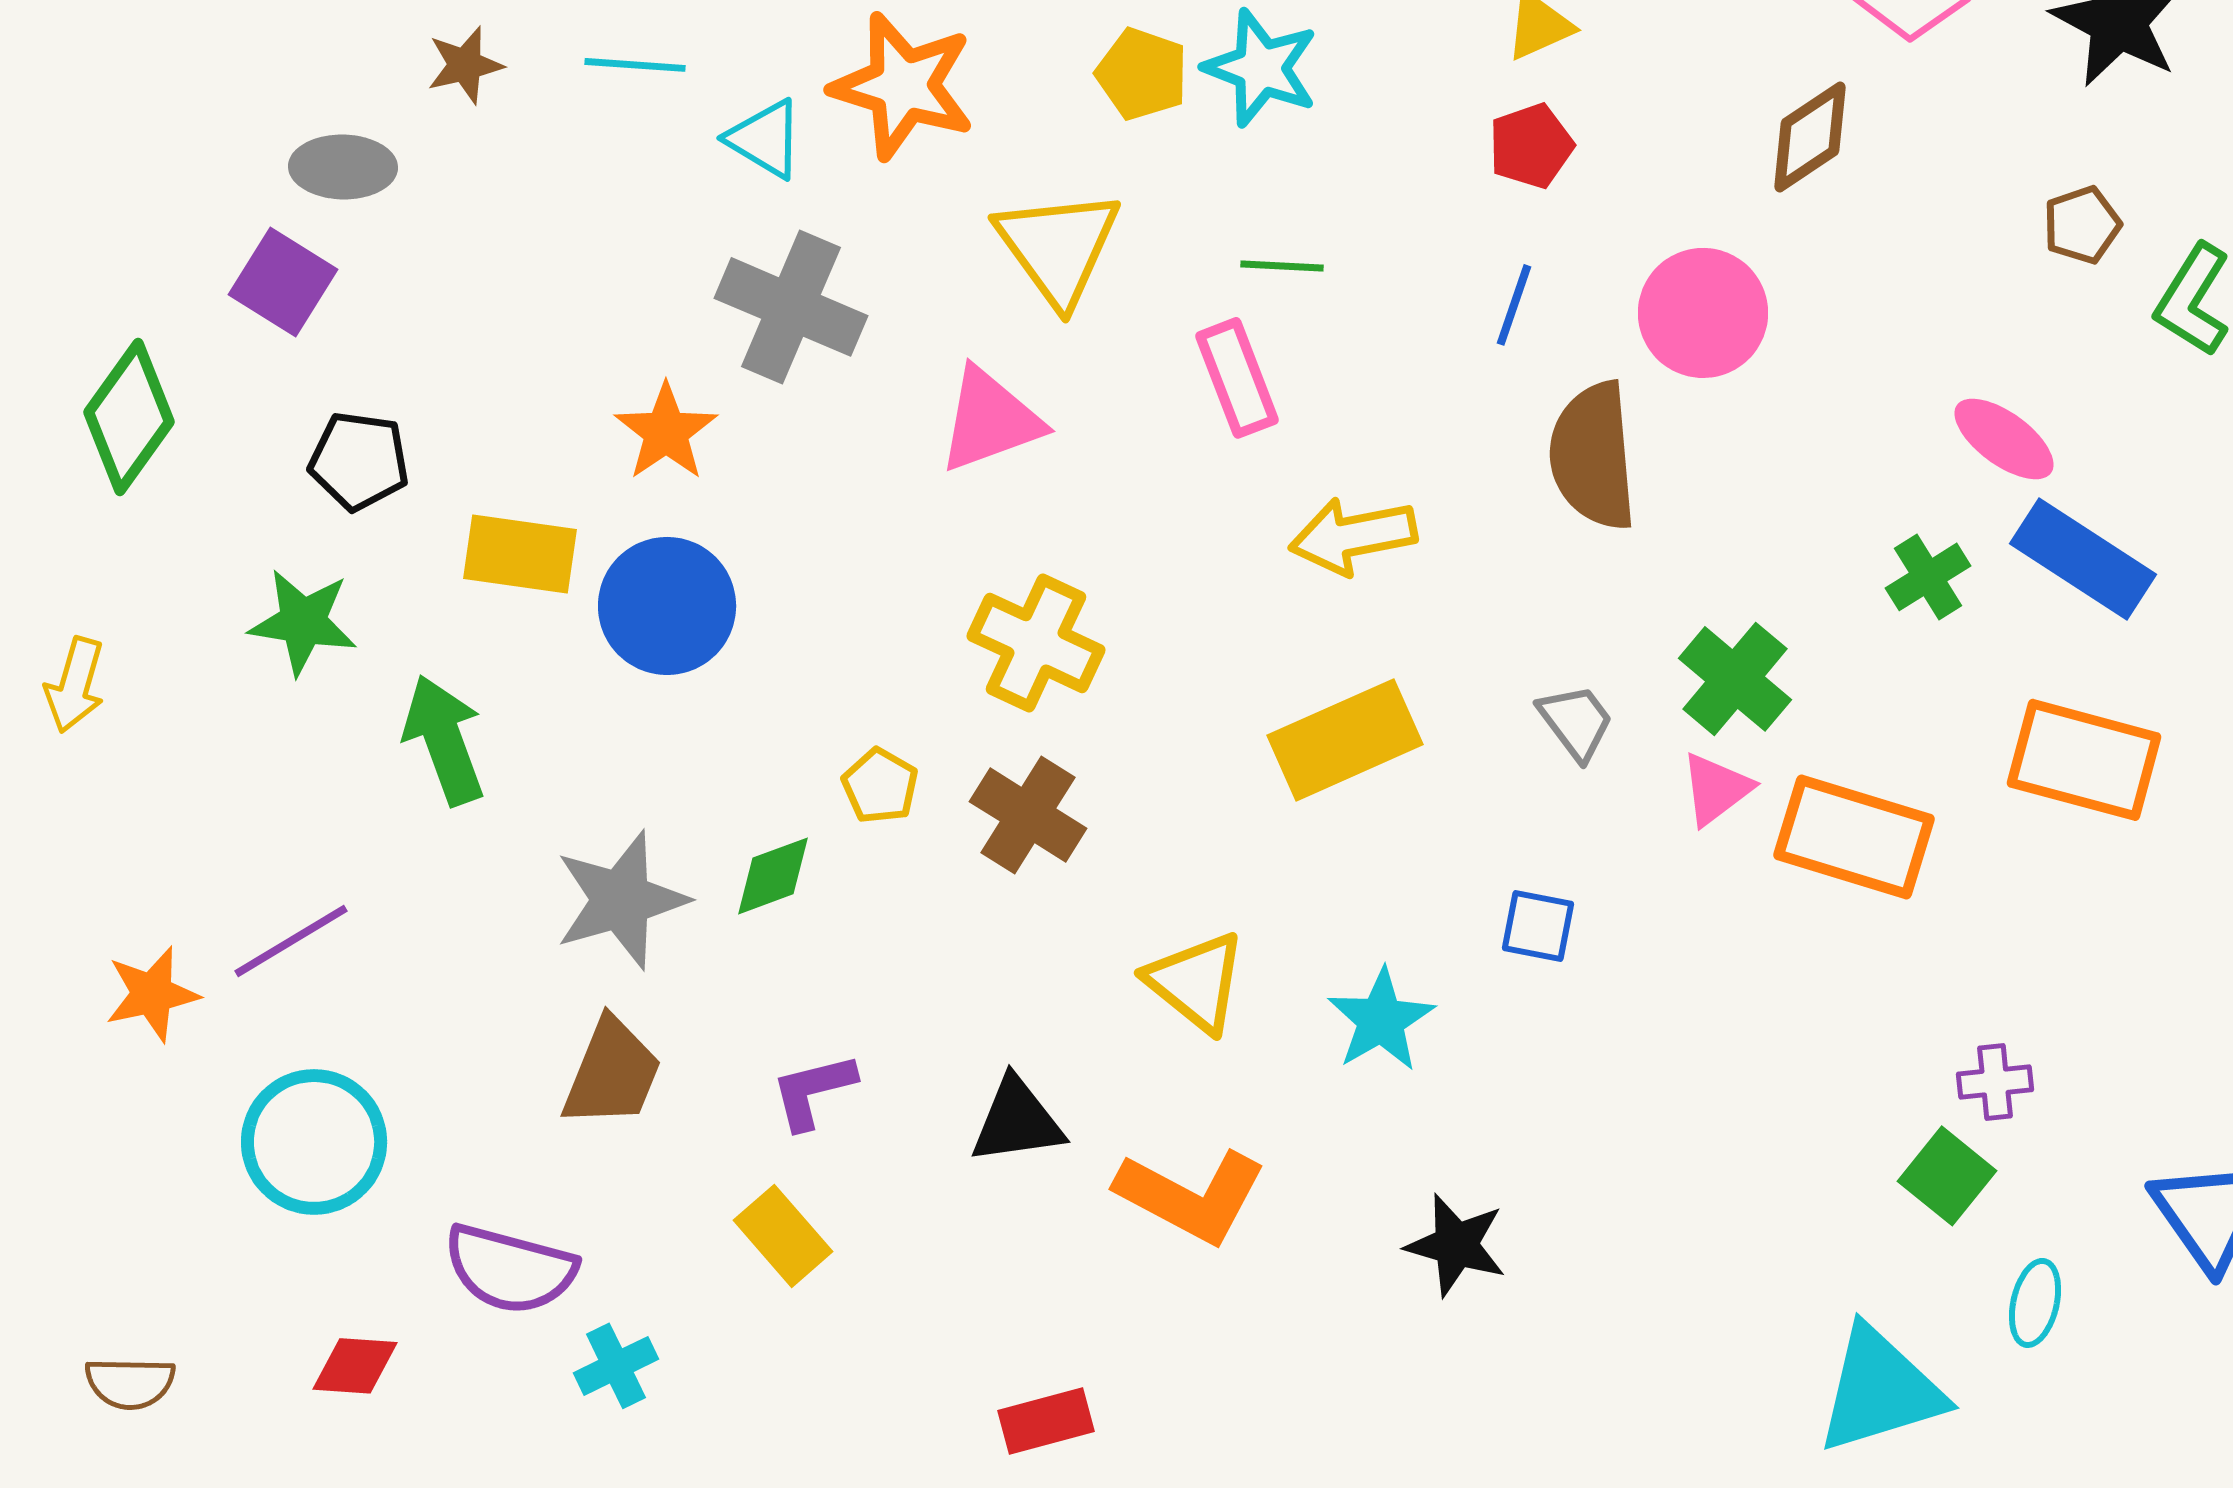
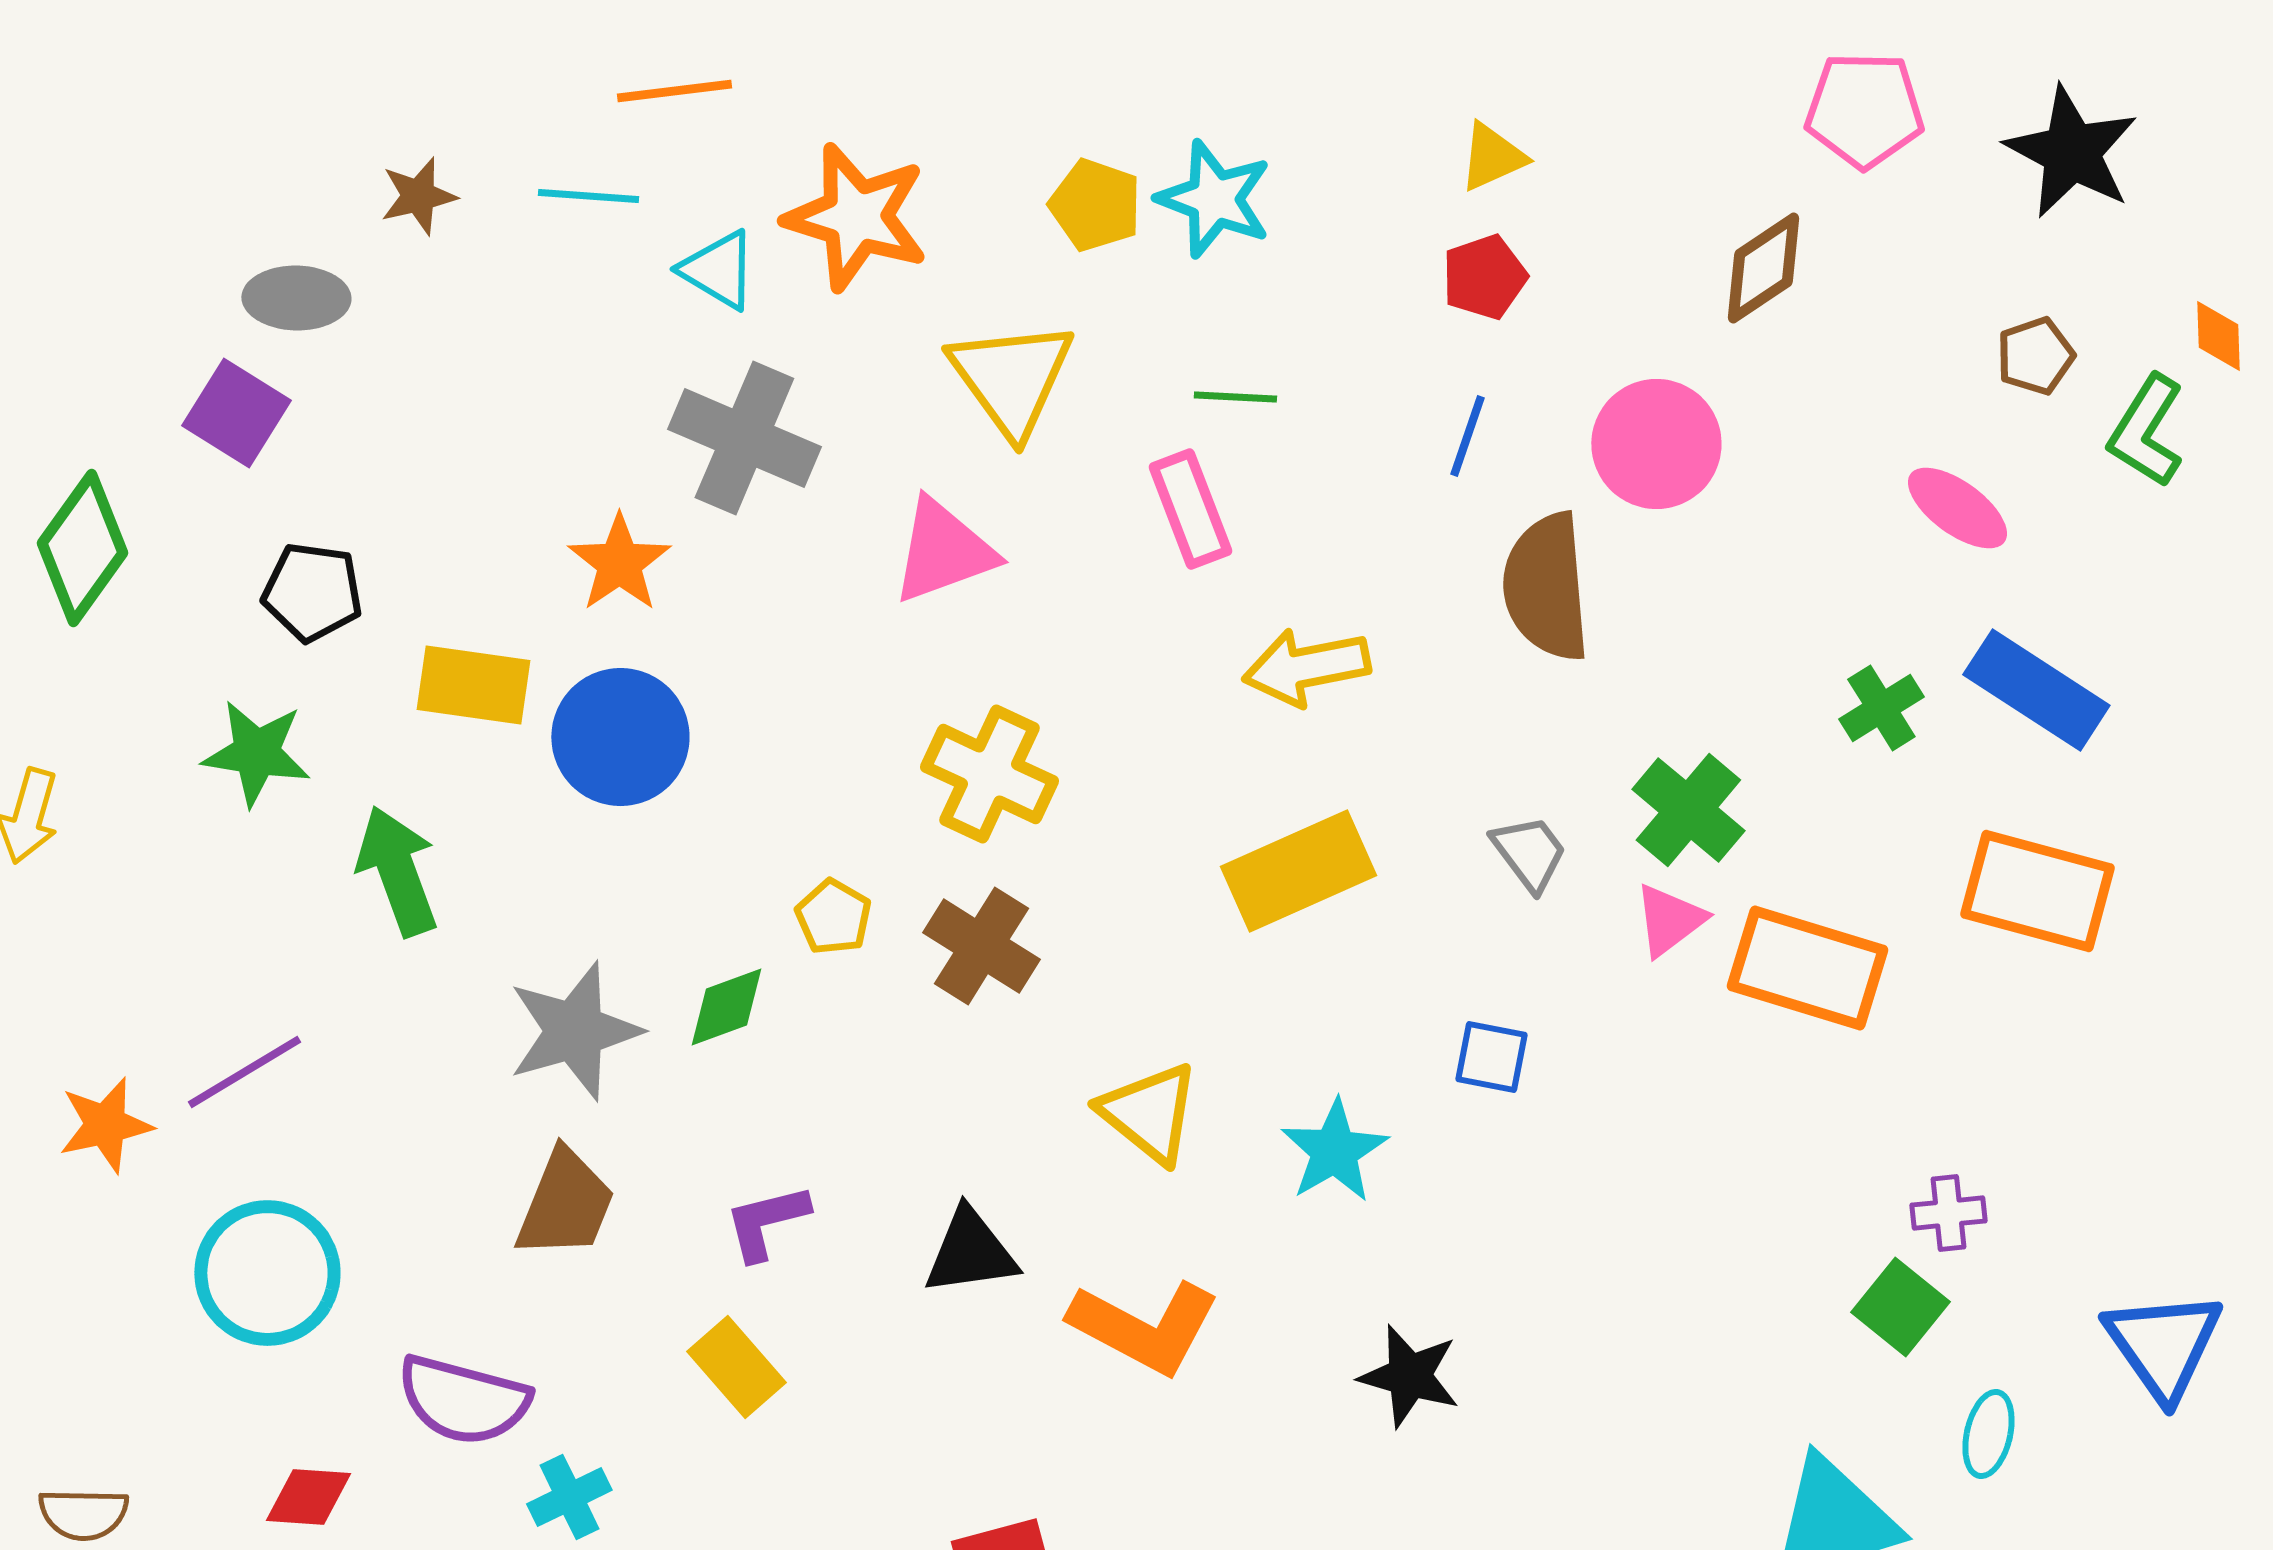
pink ellipse: (2004, 439) -> (1957, 508), moved

